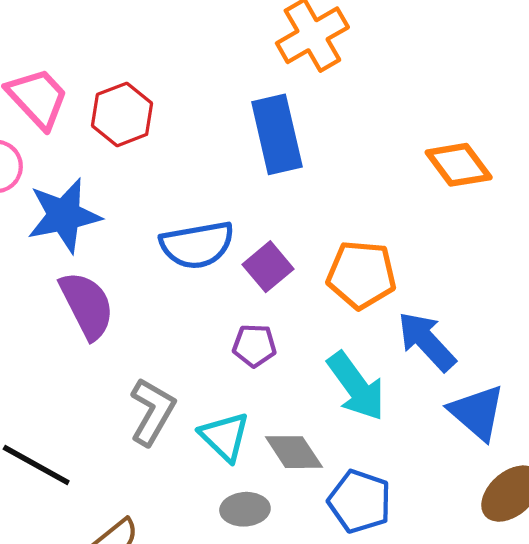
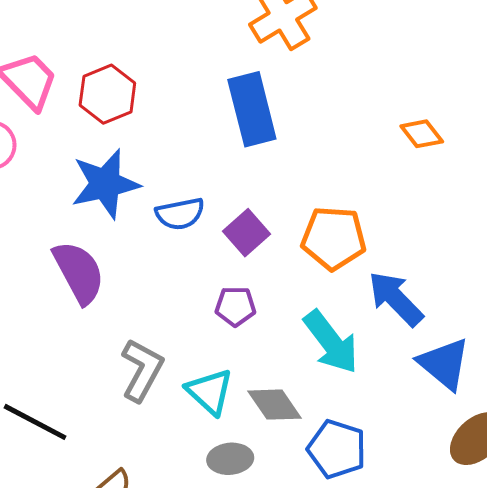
orange diamond: (459, 165) -> (422, 134), size x0.7
blue star: (64, 216) -> (105, 184), moved
blue semicircle: (197, 245) -> (180, 214), size x0.7

